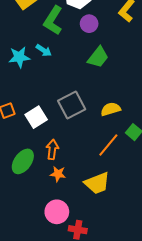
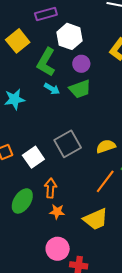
cyan arrow: (44, 50) -> (52, 89), moved
green trapezoid: (98, 57) -> (80, 89), moved, turned 35

